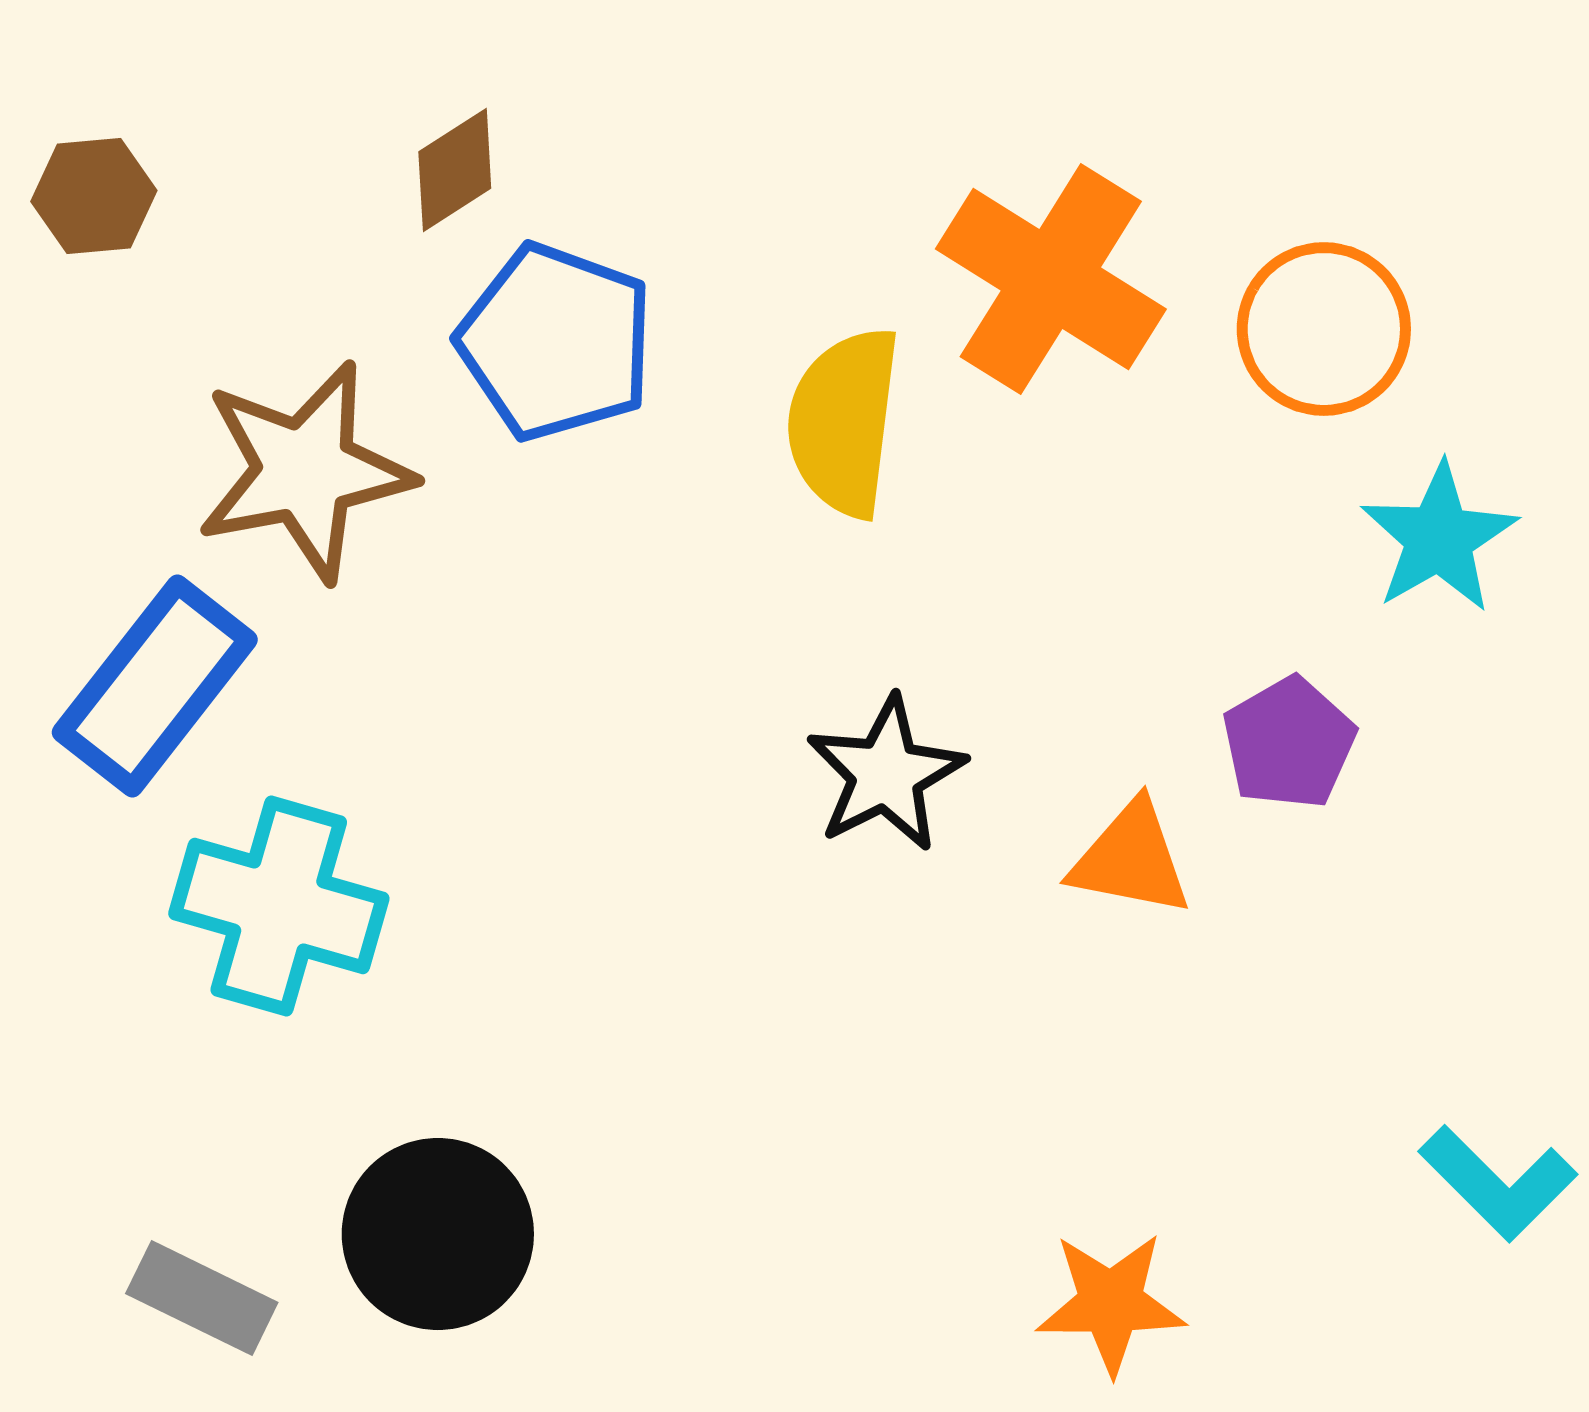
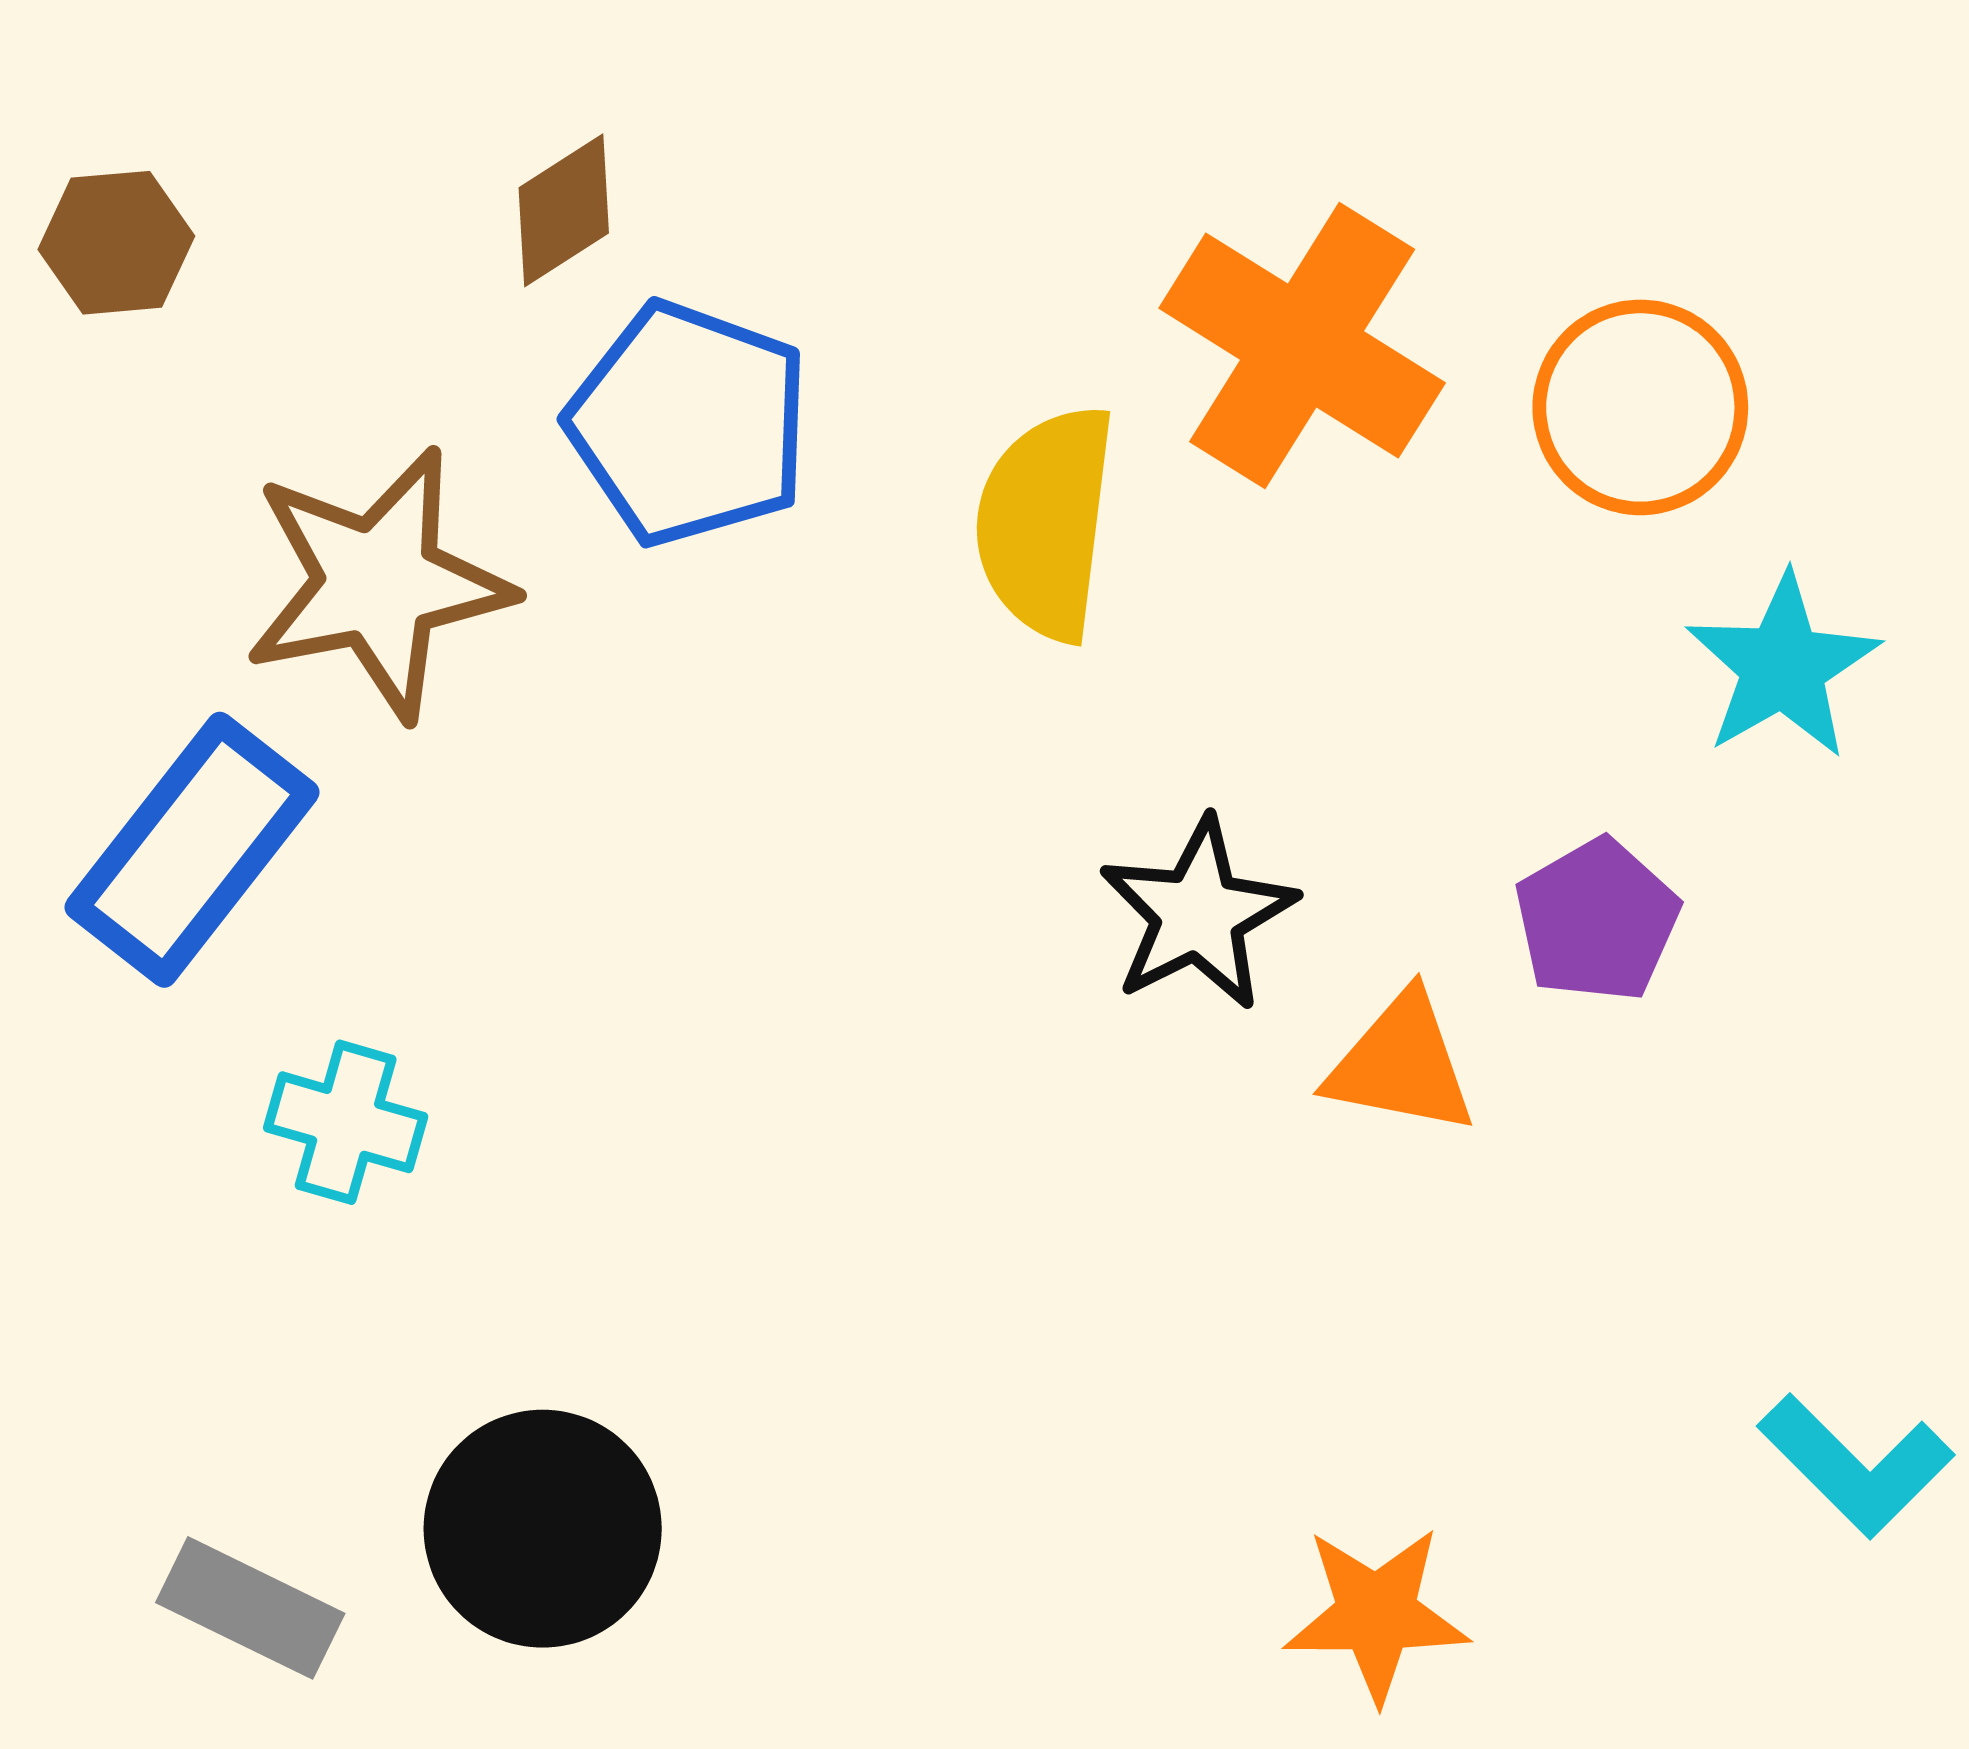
black star: (886, 774) -> (1198, 914), moved
cyan cross: (279, 906) -> (346, 1122), size x0.6

